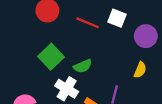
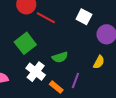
red line: (88, 23) -> (46, 18), moved
green semicircle: (83, 66) -> (60, 57), moved

